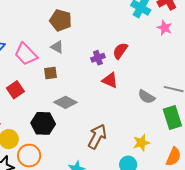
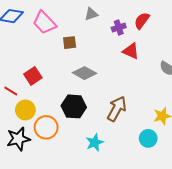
gray triangle: (57, 47) -> (91, 14), moved, turned -48
red square: (15, 90) -> (33, 76), moved
black hexagon: (43, 123) -> (74, 106), moved

